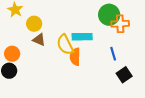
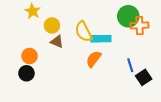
yellow semicircle: (65, 45) -> (83, 32), moved
blue line: (113, 54) -> (130, 65), moved
orange semicircle: (75, 57) -> (94, 59), turned 36

